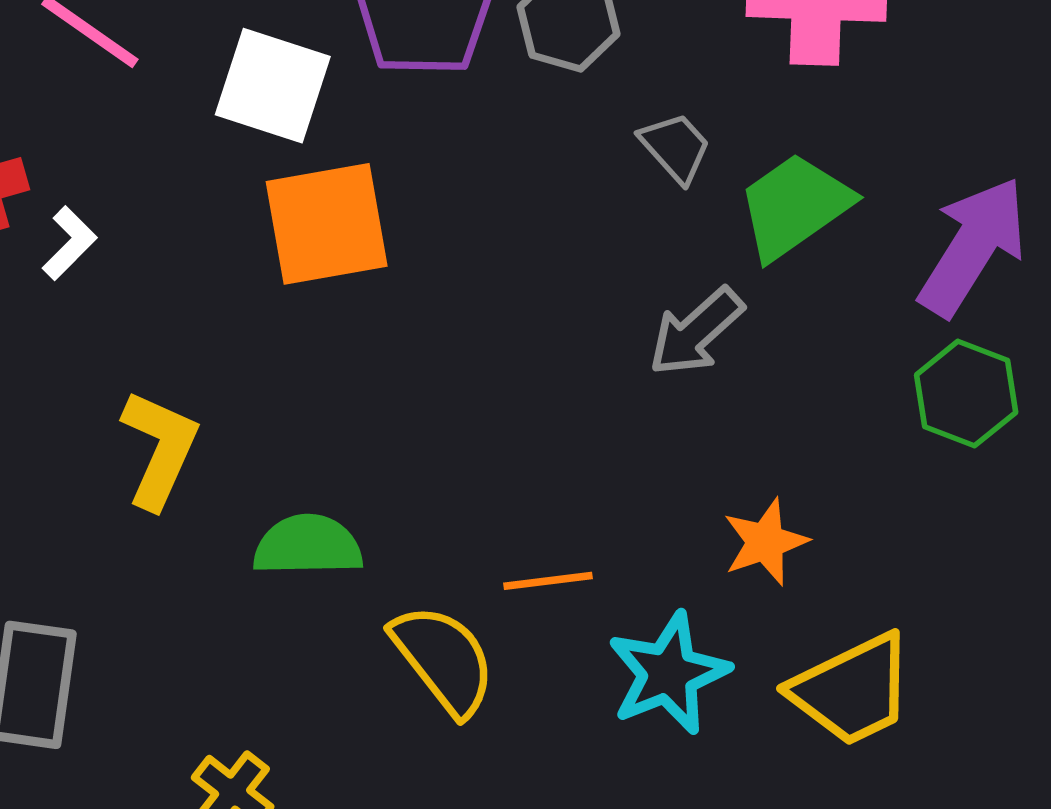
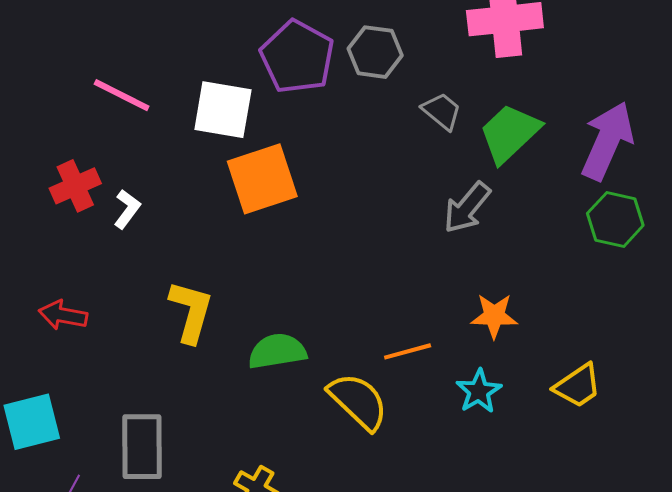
orange star: (765, 542) -> (494, 316), moved, turned 30
cyan star: (668, 673) -> (479, 391), size x0.7
yellow trapezoid: (852, 690) -> (578, 386), size x0.7

